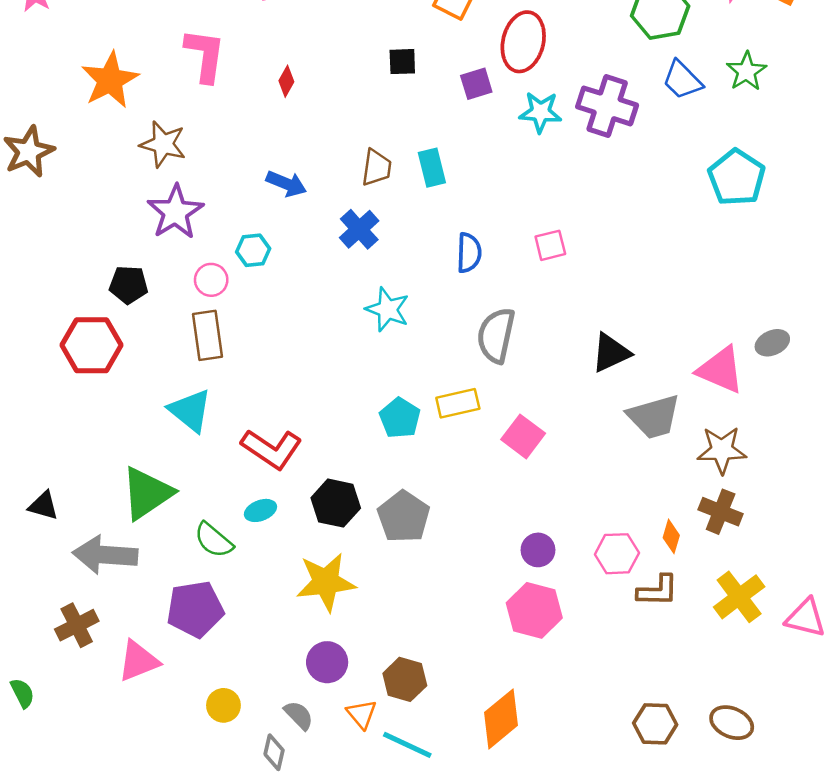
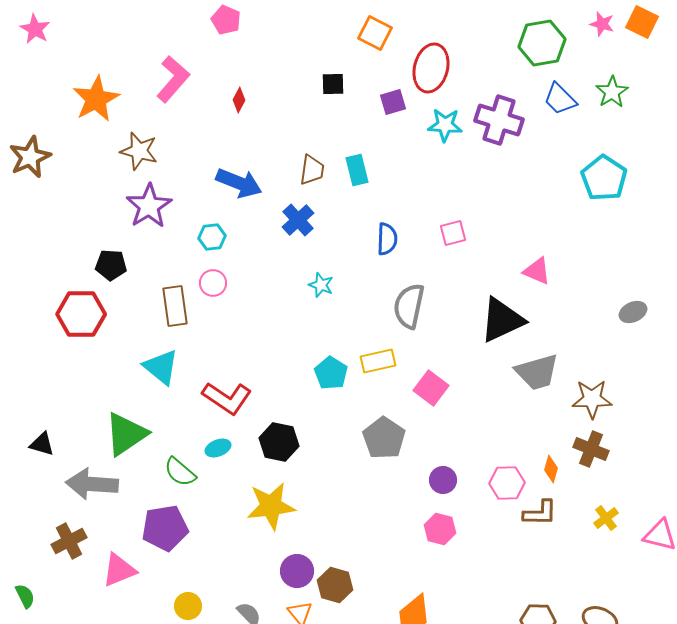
pink L-shape: (205, 55) -> (173, 79), turned 33
blue arrow: (286, 184) -> (239, 183), size x1.4
pink circle: (211, 280) -> (213, 283), moved
cyan star: (388, 309) -> (321, 285), size x0.7
black triangle: (611, 353) -> (502, 320), size x1.4
pink triangle: (721, 370) -> (537, 271), moved, size x0.7
gray pentagon: (404, 517) -> (384, 438), moved
yellow cross: (739, 597) -> (606, 518), size x0.6
pink hexagon: (534, 610) -> (440, 529), size x0.7
purple circle: (327, 662) -> (297, 571), moved

